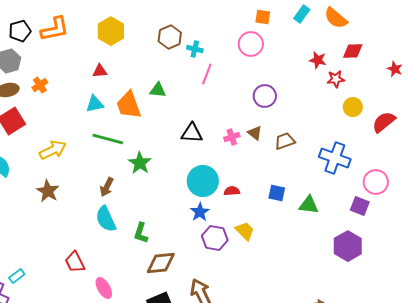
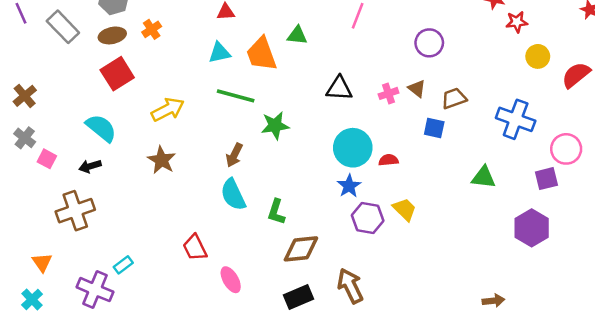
green star: (140, 163) -> (275, 126), turned 30
blue square: (277, 193) -> (434, 128), moved
purple square: (360, 206) -> (546, 179), turned -36

